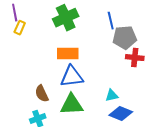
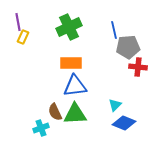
brown semicircle: (42, 94) -> (55, 112), moved
cyan triangle: (112, 96) -> (115, 105), turned -32

